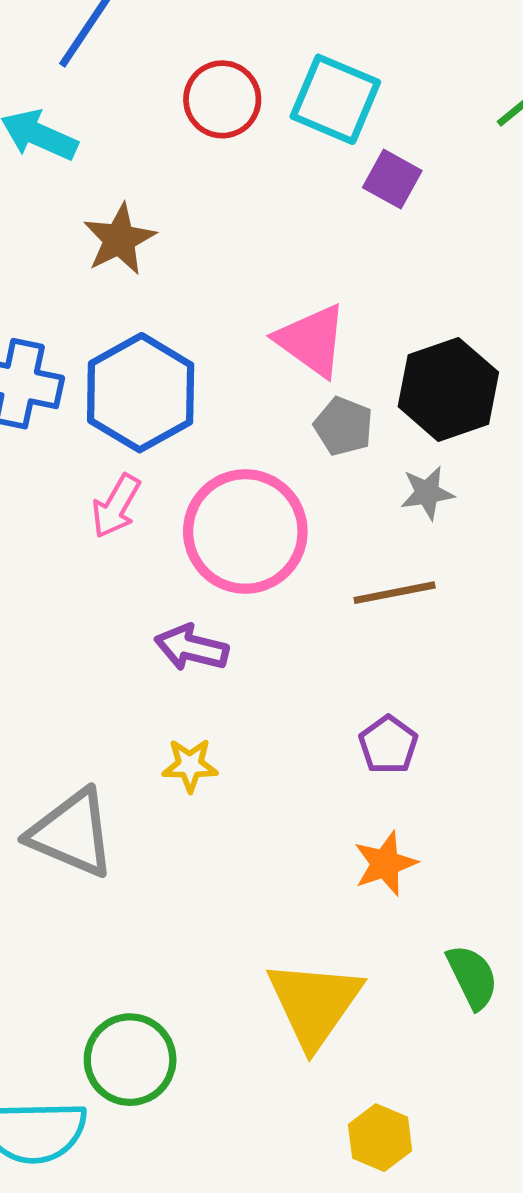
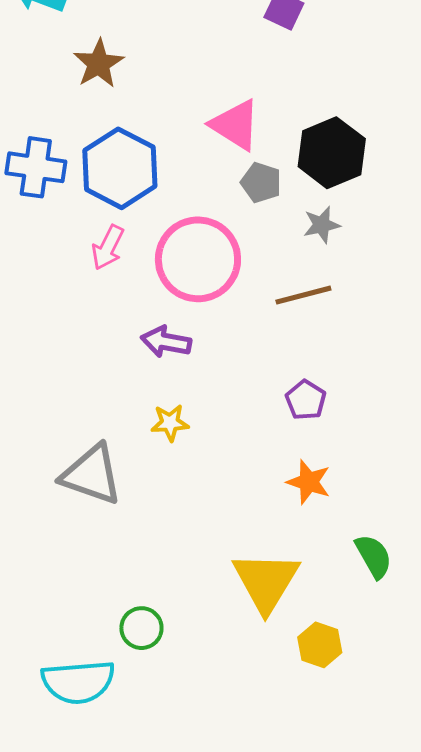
orange star: (385, 864) -> (309, 482), turned -30
green circle: (130, 1060) -> (141, 628), size x0.7
yellow hexagon: (380, 1138) -> (320, 645), moved

